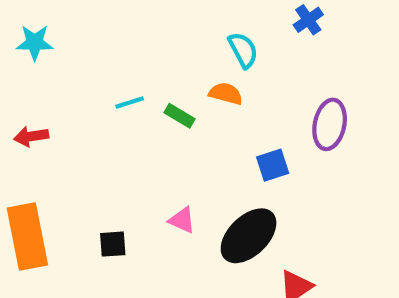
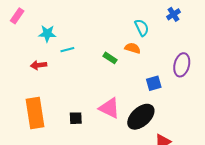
cyan star: (35, 43) -> (47, 34), moved
cyan line: (130, 102) -> (67, 50), moved
pink triangle: (182, 220) -> (109, 108), size x1.6

